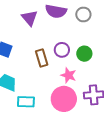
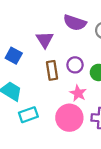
purple triangle: (29, 18) -> (45, 40), moved
cyan rectangle: (26, 102) -> (28, 115), turned -30

